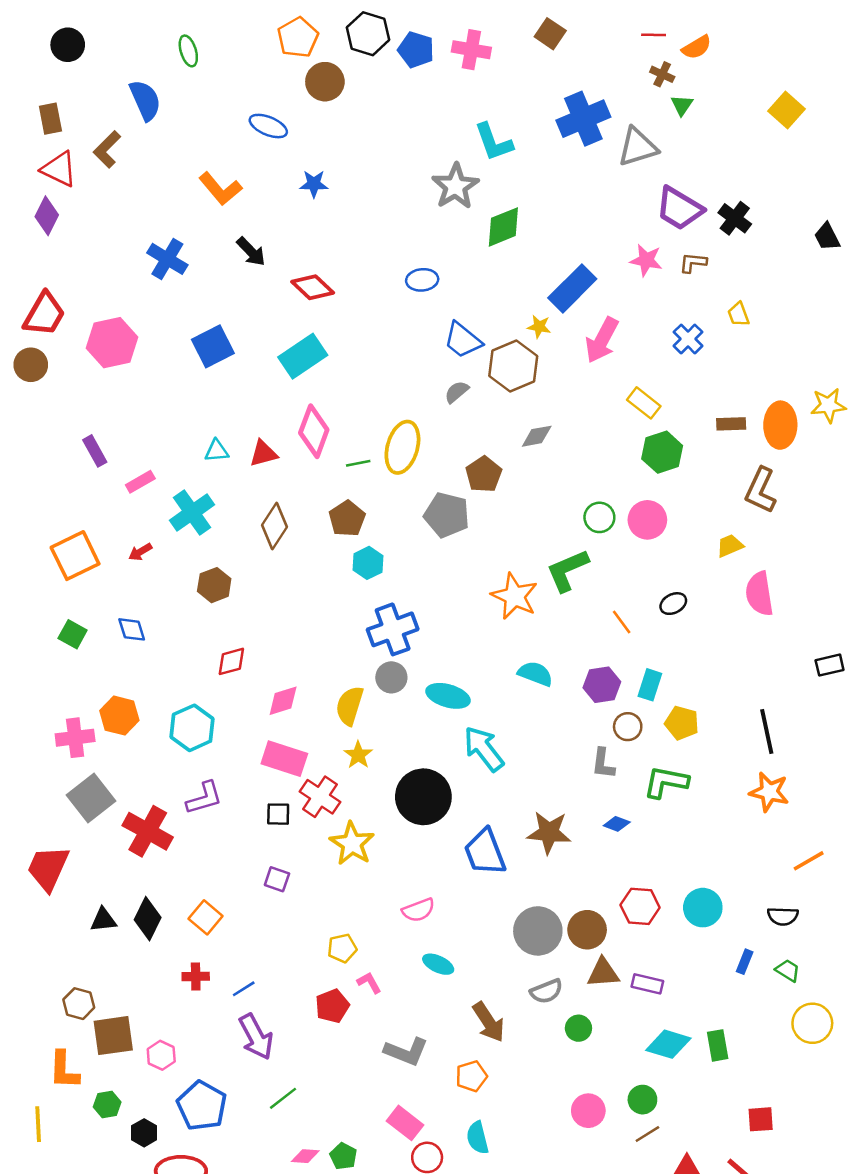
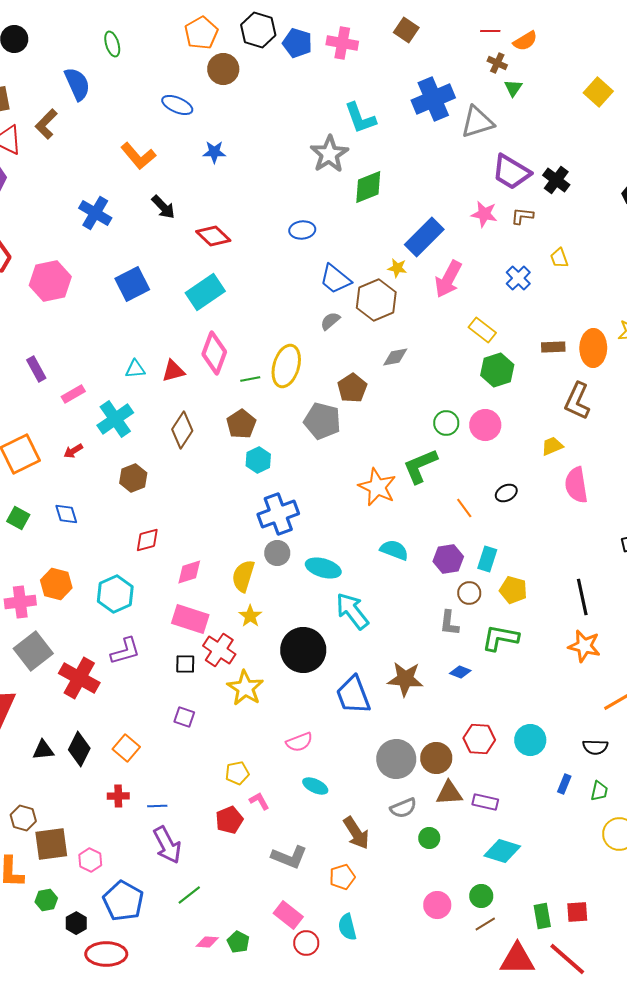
green trapezoid: (788, 970) -> (599, 791), turned 70
blue line: (244, 989) -> (157, 806), turned 30
green rectangle: (718, 1045) -> (542, 916), moved

